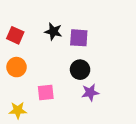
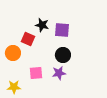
red square: (15, 35) -> (28, 39), moved
purple star: (90, 92) -> (59, 73), moved

